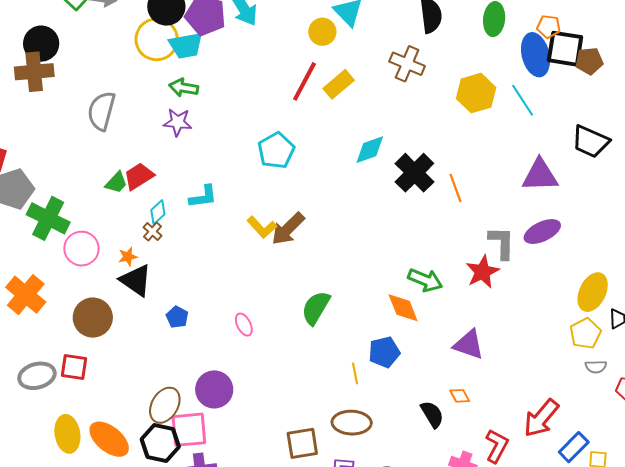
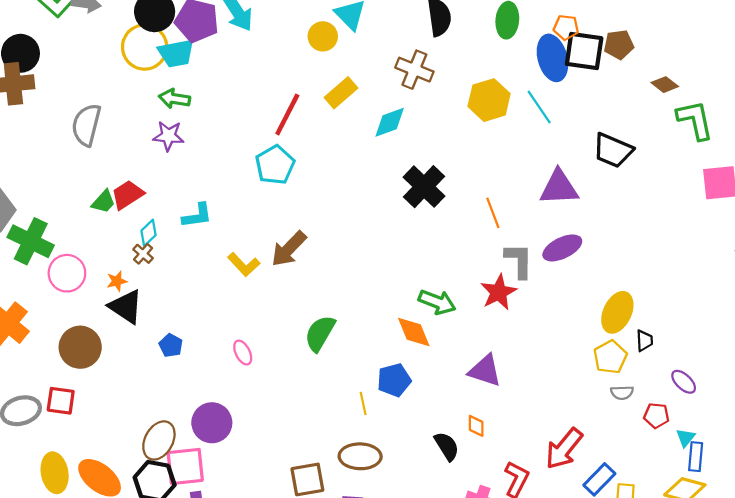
brown pentagon: (589, 61) -> (619, 45), moved
red line: (305, 81) -> (287, 115), moved
cyan diamond: (370, 150) -> (390, 122), moved
orange line: (455, 188) -> (493, 213), moved
yellow L-shape: (262, 227) -> (244, 264), moved
orange diamond: (460, 396) -> (476, 426), turned 30

